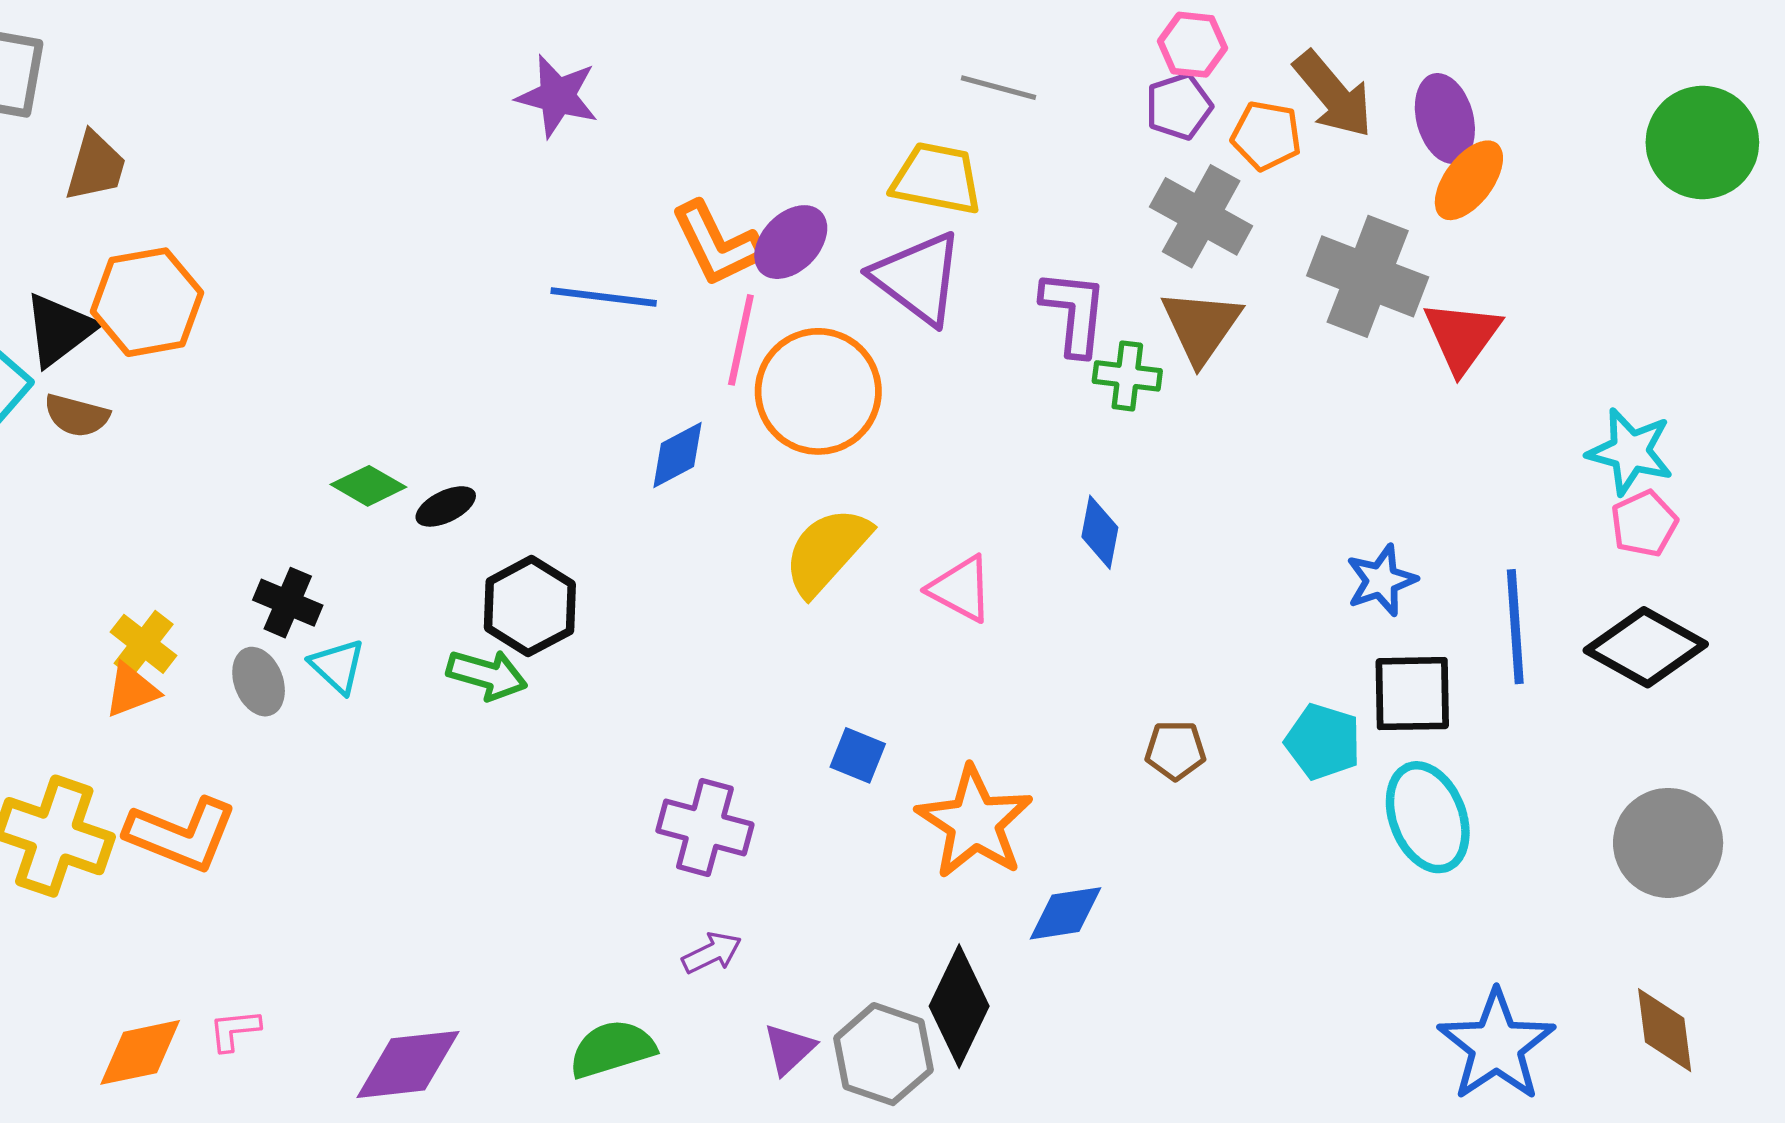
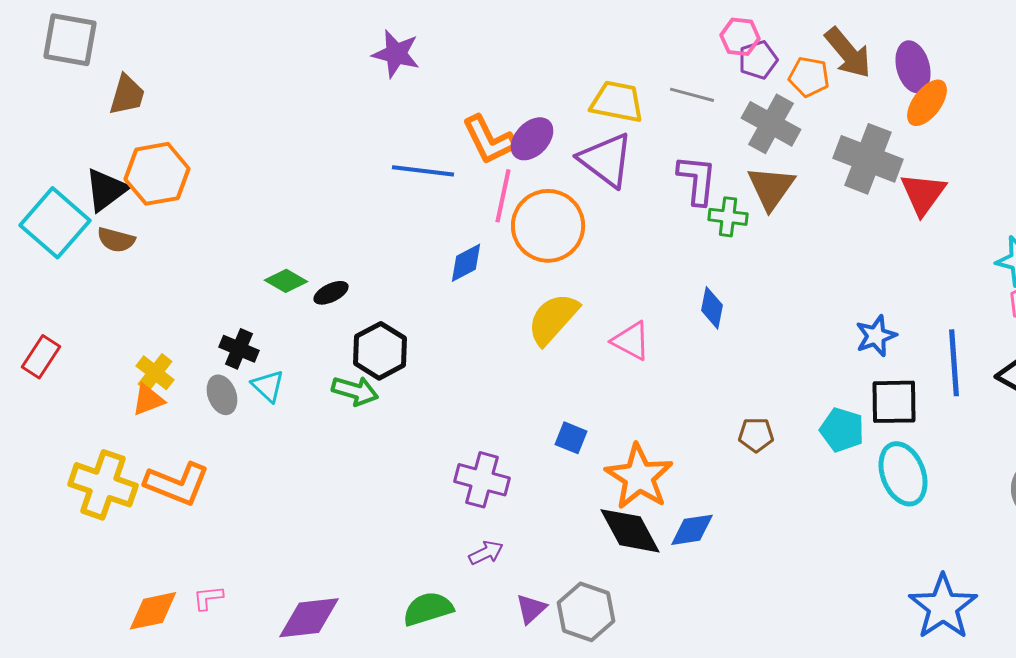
pink hexagon: (1193, 45) -> (740, 37), moved
gray line: (999, 88) -> (692, 95), moved
black diamond: (959, 1006) -> (630, 531), moved, turned -54

